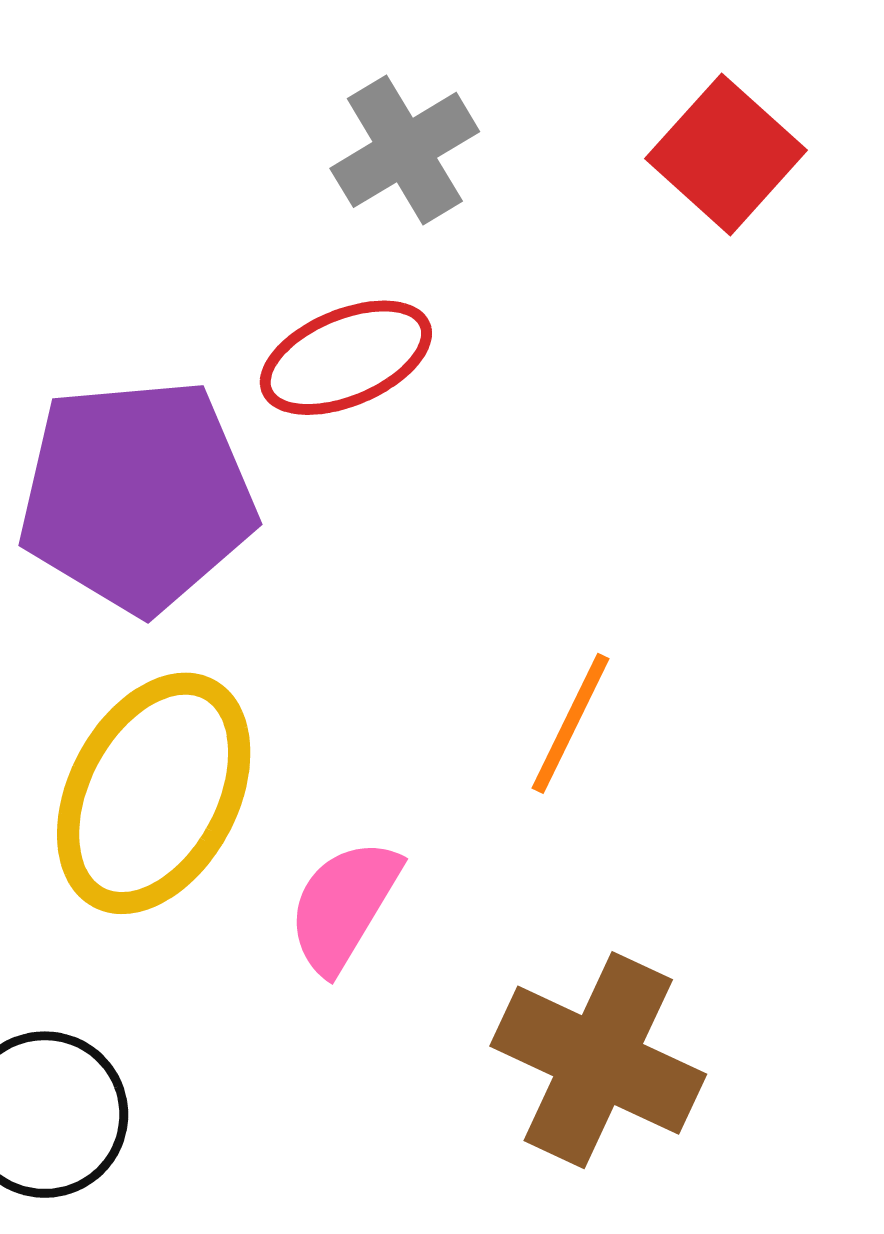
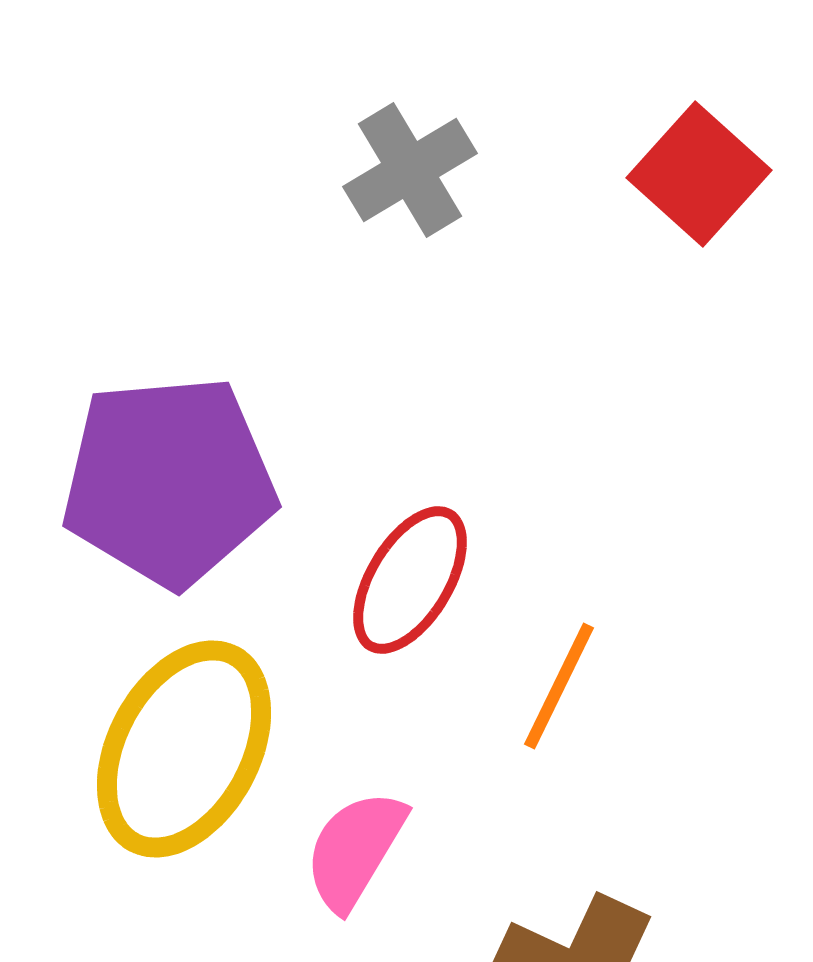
red ellipse: (346, 358) -> (410, 580), moved, turned -36

